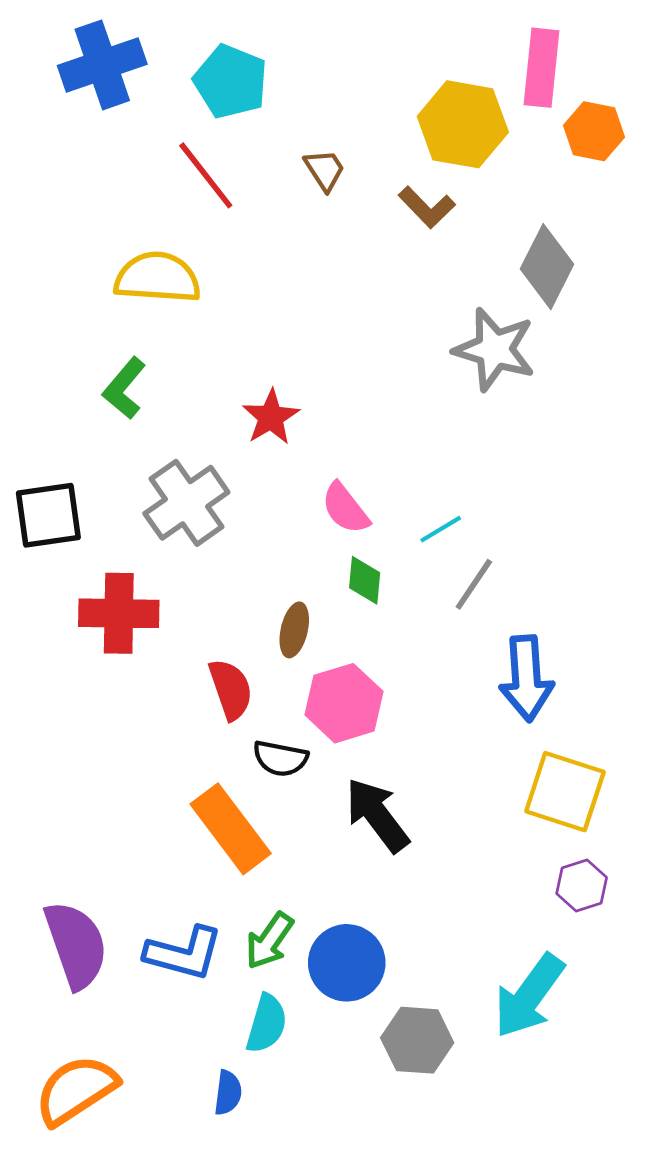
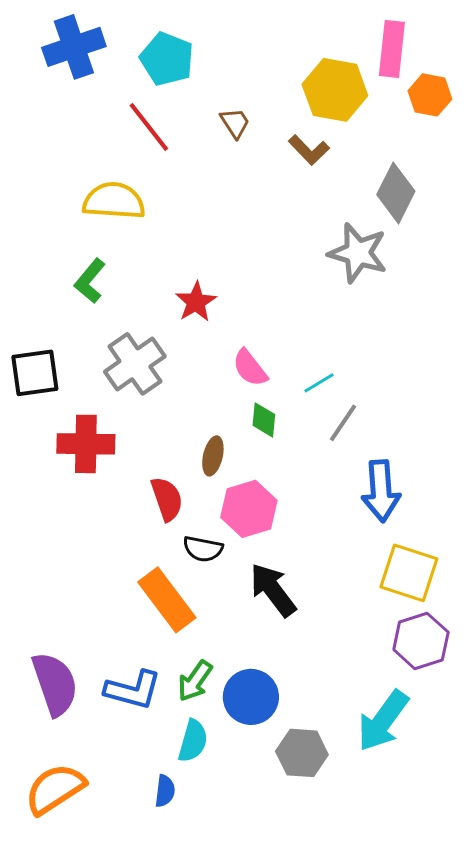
purple hexagon: (582, 885) -> (421, 641), size x1.5

